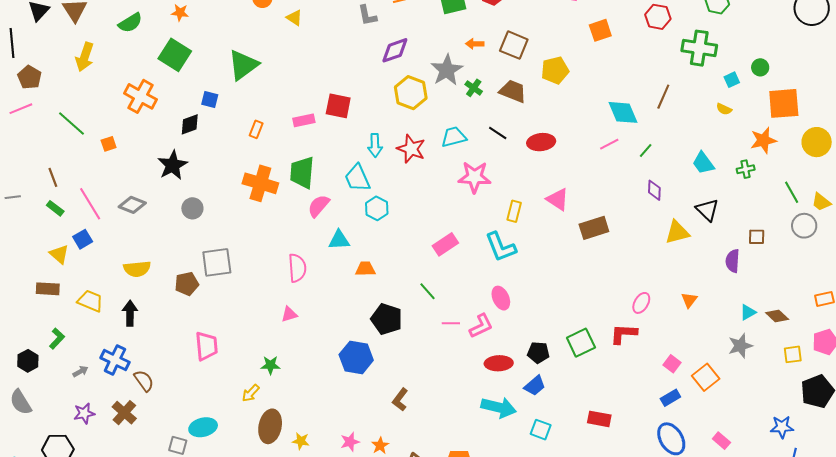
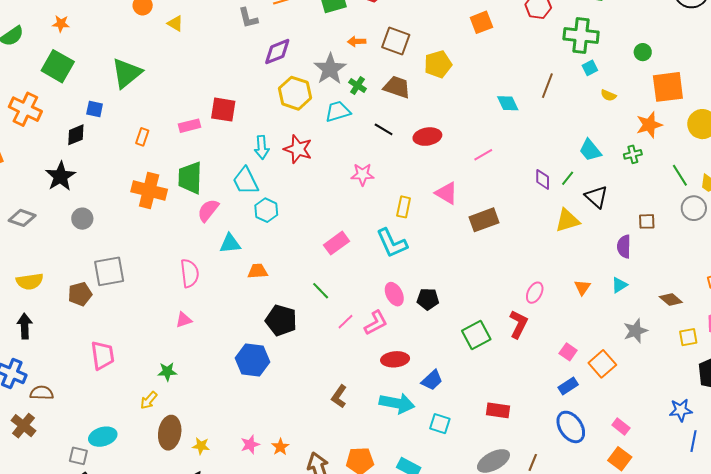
cyan square: (732, 80) -> (590, 68), moved
cyan diamond: (623, 112) -> (508, 103), size x0.7
cyan trapezoid: (454, 137) -> (338, 111), moved
pink line: (609, 144) -> (483, 155), moved
green line: (646, 151) -> (568, 178), moved
pink star: (475, 177) -> (362, 174), size x0.7
cyan triangle: (748, 312) -> (619, 285), moved
pink line: (451, 323) -> (346, 322), turned -42
red L-shape: (624, 334) -> (518, 324), turned 116
black pentagon: (538, 353) -> (428, 299), moved
brown semicircle: (144, 381) -> (42, 393), turned -50
brown L-shape: (400, 400) -> (339, 396), moved

